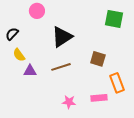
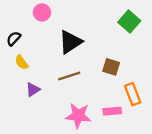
green square: (114, 19) -> (129, 22), turned 30
purple triangle: (30, 71) -> (33, 90), moved, turned -32
pink star: (69, 102) -> (78, 116), size x1.6

